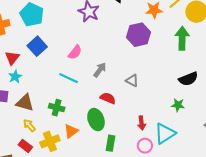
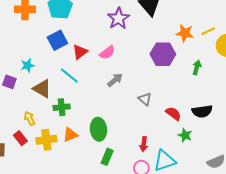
green arrow: (182, 38) -> (197, 67), moved, size x0.6
pink semicircle: (75, 52) -> (107, 53), moved
red triangle: (12, 58) -> (80, 52), moved
cyan line: (69, 78) -> (69, 76), moved
red semicircle: (108, 98) -> (173, 114), moved
brown triangle: (25, 103) -> (42, 89), moved
green cross: (57, 108) -> (62, 107), turned -35

